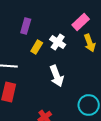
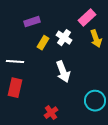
purple rectangle: (26, 26) -> (32, 22), turned 56

